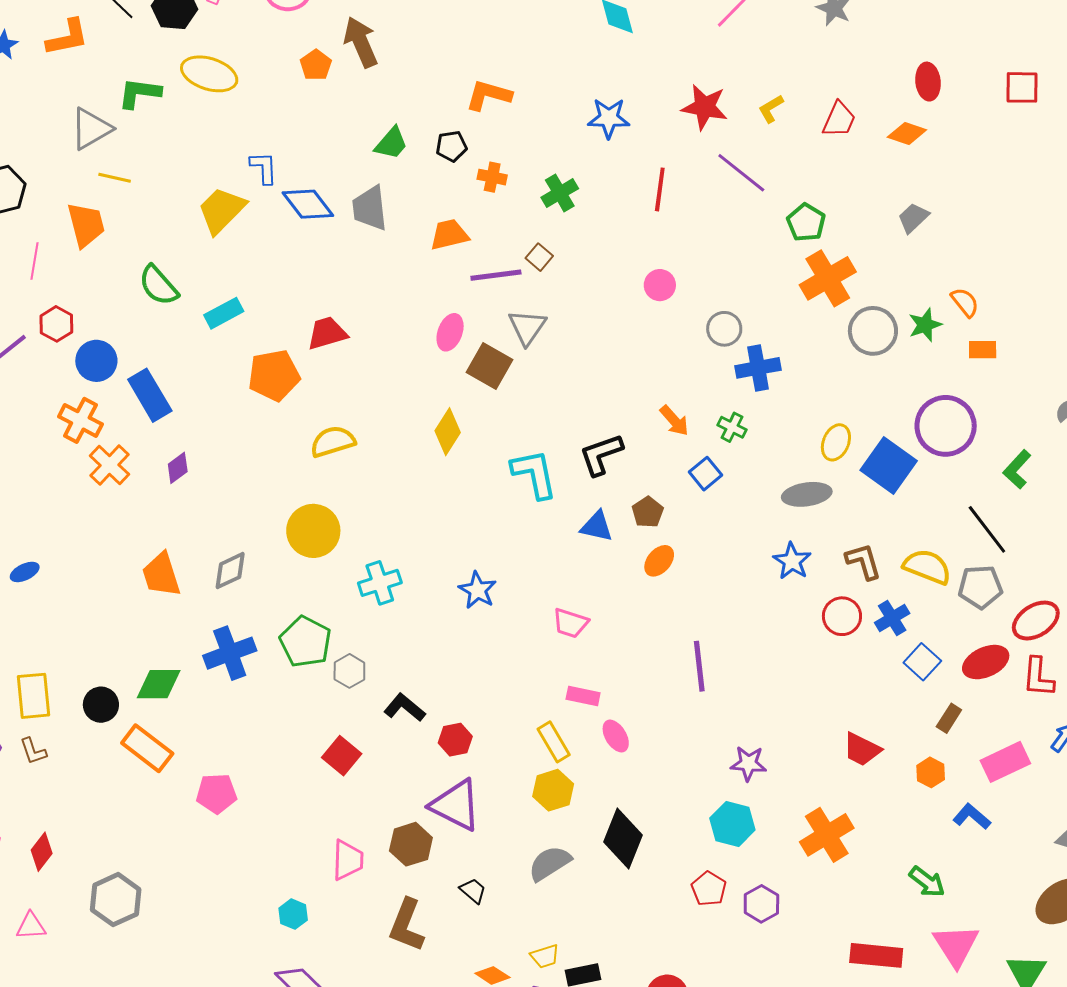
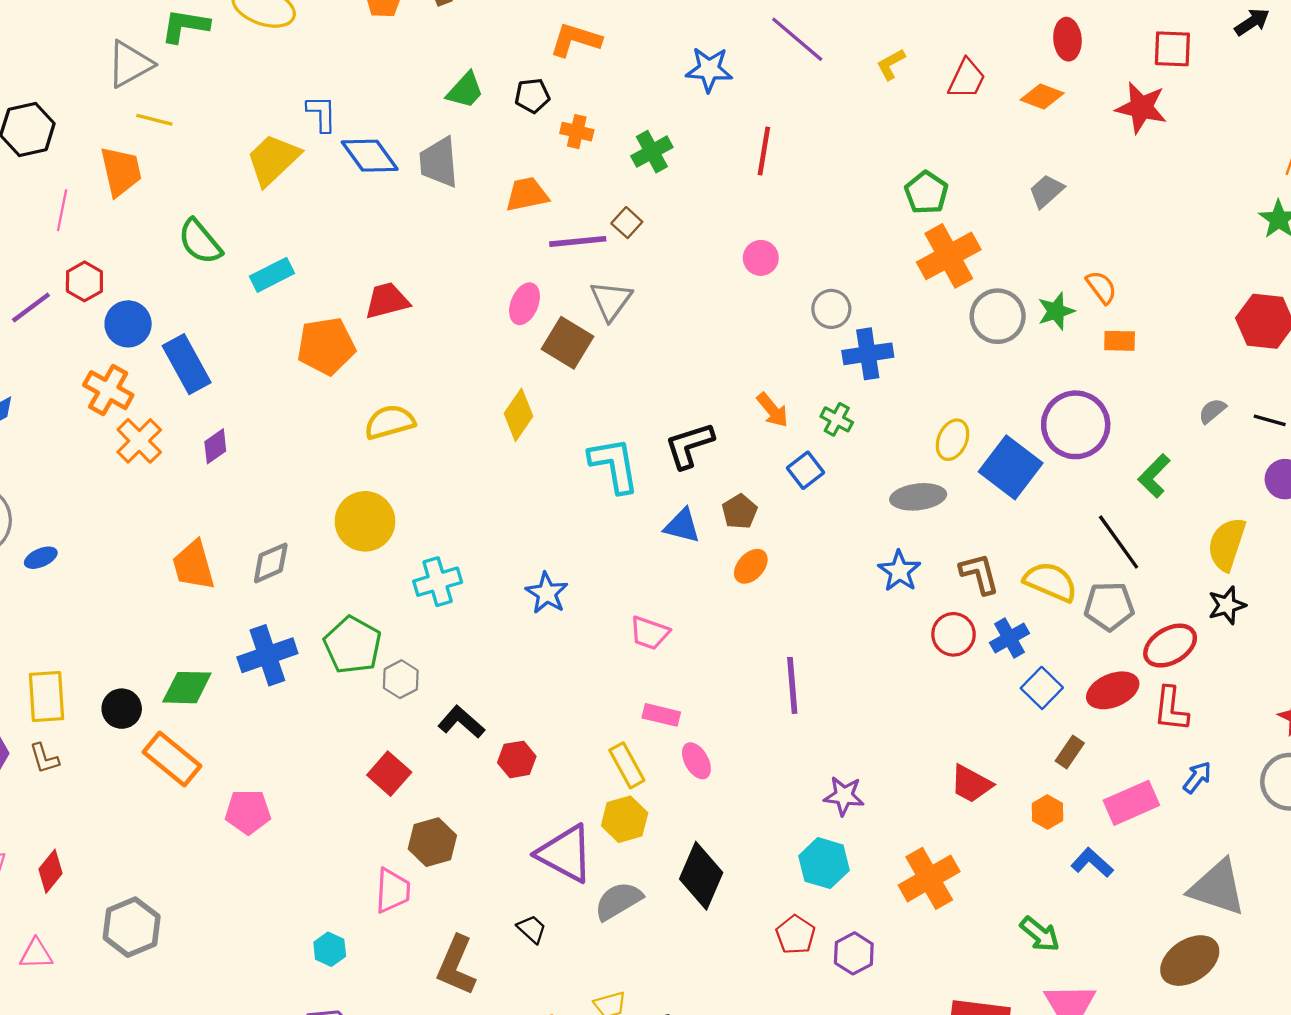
red star: (705, 107) -> (1141, 108), moved
purple line: (741, 173) -> (797, 39), moved
purple triangle: (456, 805) -> (565, 854), moved
brown hexagon: (411, 844) -> (432, 842), moved

